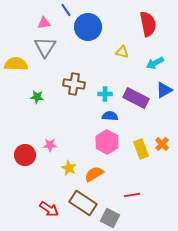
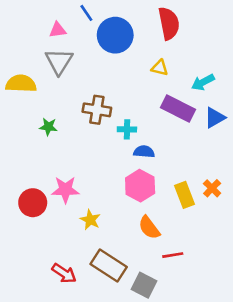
red semicircle: (148, 24) -> (169, 23), moved
cyan cross: (105, 94) -> (127, 129), moved
purple rectangle: (136, 98) -> (178, 108), moved
pink star: (50, 145) -> (65, 190), size x1.5
orange semicircle: (94, 174) -> (149, 228), moved, turned -96

